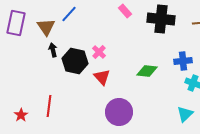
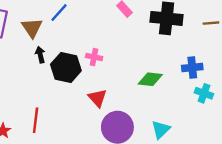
pink cross: (99, 52) -> (94, 57), turned -32
red triangle: (102, 77) -> (98, 98), moved
cyan triangle: (185, 114) -> (161, 130), moved

